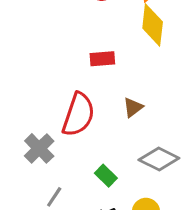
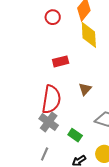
gray cross: (39, 148) -> (49, 122), moved

